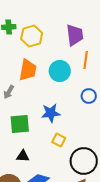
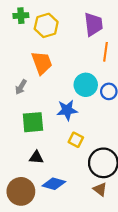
orange trapezoid: (28, 70) -> (42, 63), turned -30
cyan circle: (60, 71) -> (86, 85), moved

